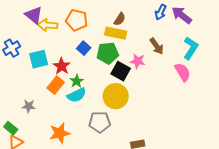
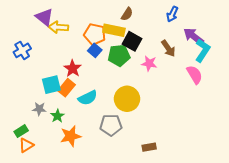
purple arrow: (182, 15) -> (194, 36), moved
brown semicircle: (120, 19) -> (127, 14), moved
orange pentagon: (77, 20) -> (95, 34), moved
yellow rectangle: (116, 33) -> (114, 30), moved
cyan square: (39, 59) -> (51, 85), moved
black square: (121, 71) -> (132, 41), moved
green star: (77, 81) -> (57, 116), moved
green rectangle: (11, 128) -> (21, 131), turned -72

